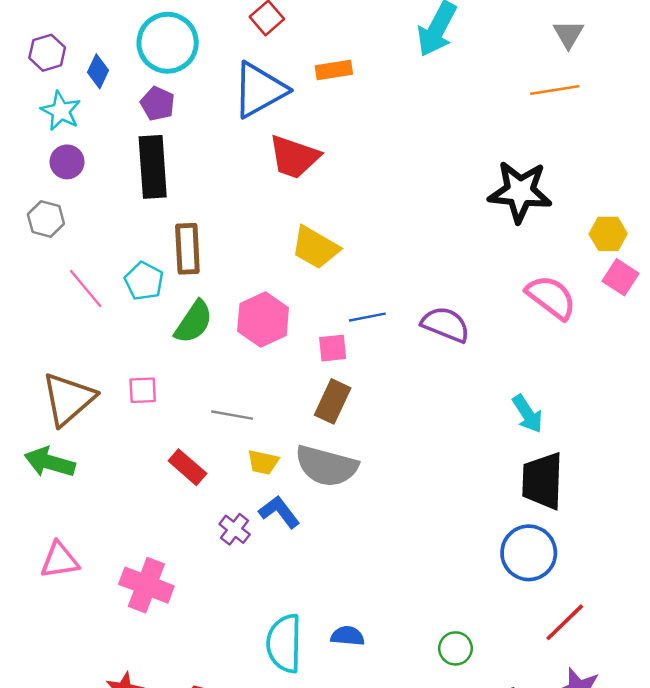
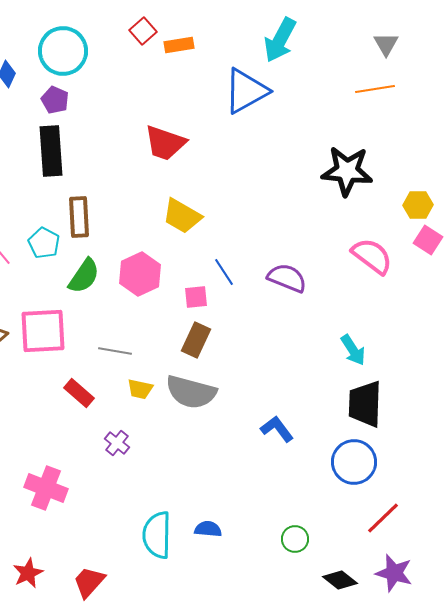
orange rectangle: (334, 70) -> (179, 45), moved
blue triangle: (259, 90) -> (246, 91), moved
blue line: (367, 317) -> (224, 272), turned 68
pink square: (143, 390) -> (43, 331), size x2.0
blue L-shape: (279, 512) -> (277, 429), moved

